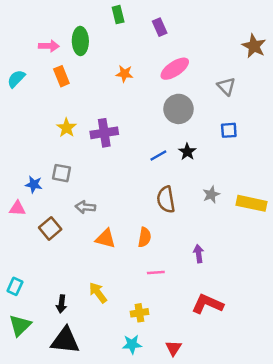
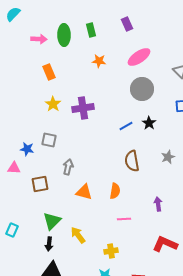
green rectangle: (118, 15) -> (91, 30), moved
orange rectangle: (61, 76) -> (49, 72), moved
cyan semicircle: (16, 79) -> (13, 14), moved
gray arrow: (85, 207) -> (68, 167), turned 98
brown square: (50, 228) -> (40, 184), turned 30
green triangle: (20, 325) -> (52, 221), moved

